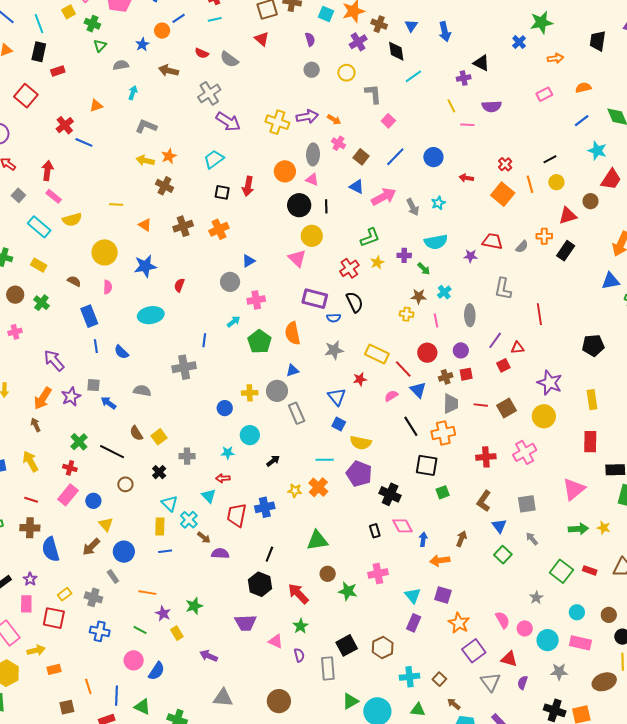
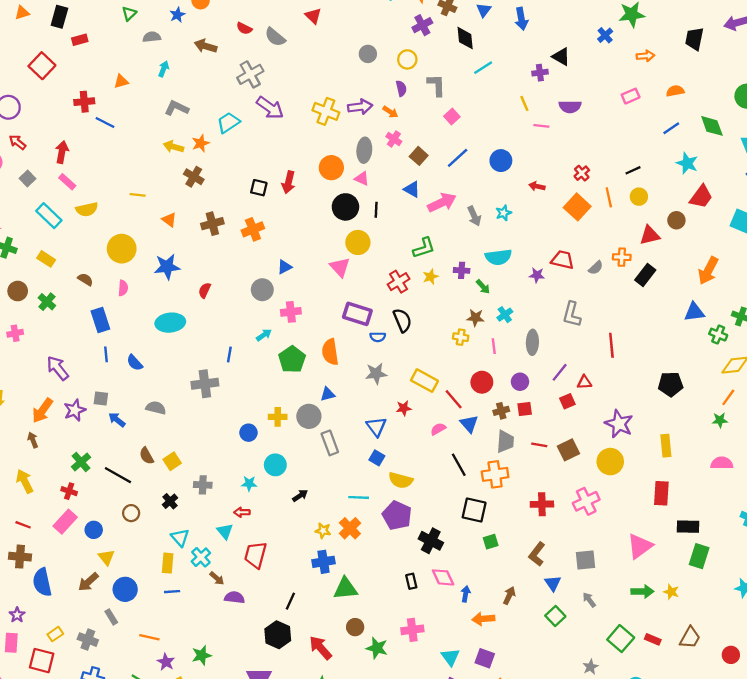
purple semicircle: (310, 39) -> (401, 88), moved
red cross: (65, 125) -> (84, 102), turned 30
cyan trapezoid: (214, 159) -> (228, 123), moved
blue cross: (265, 507) -> (323, 562), moved

